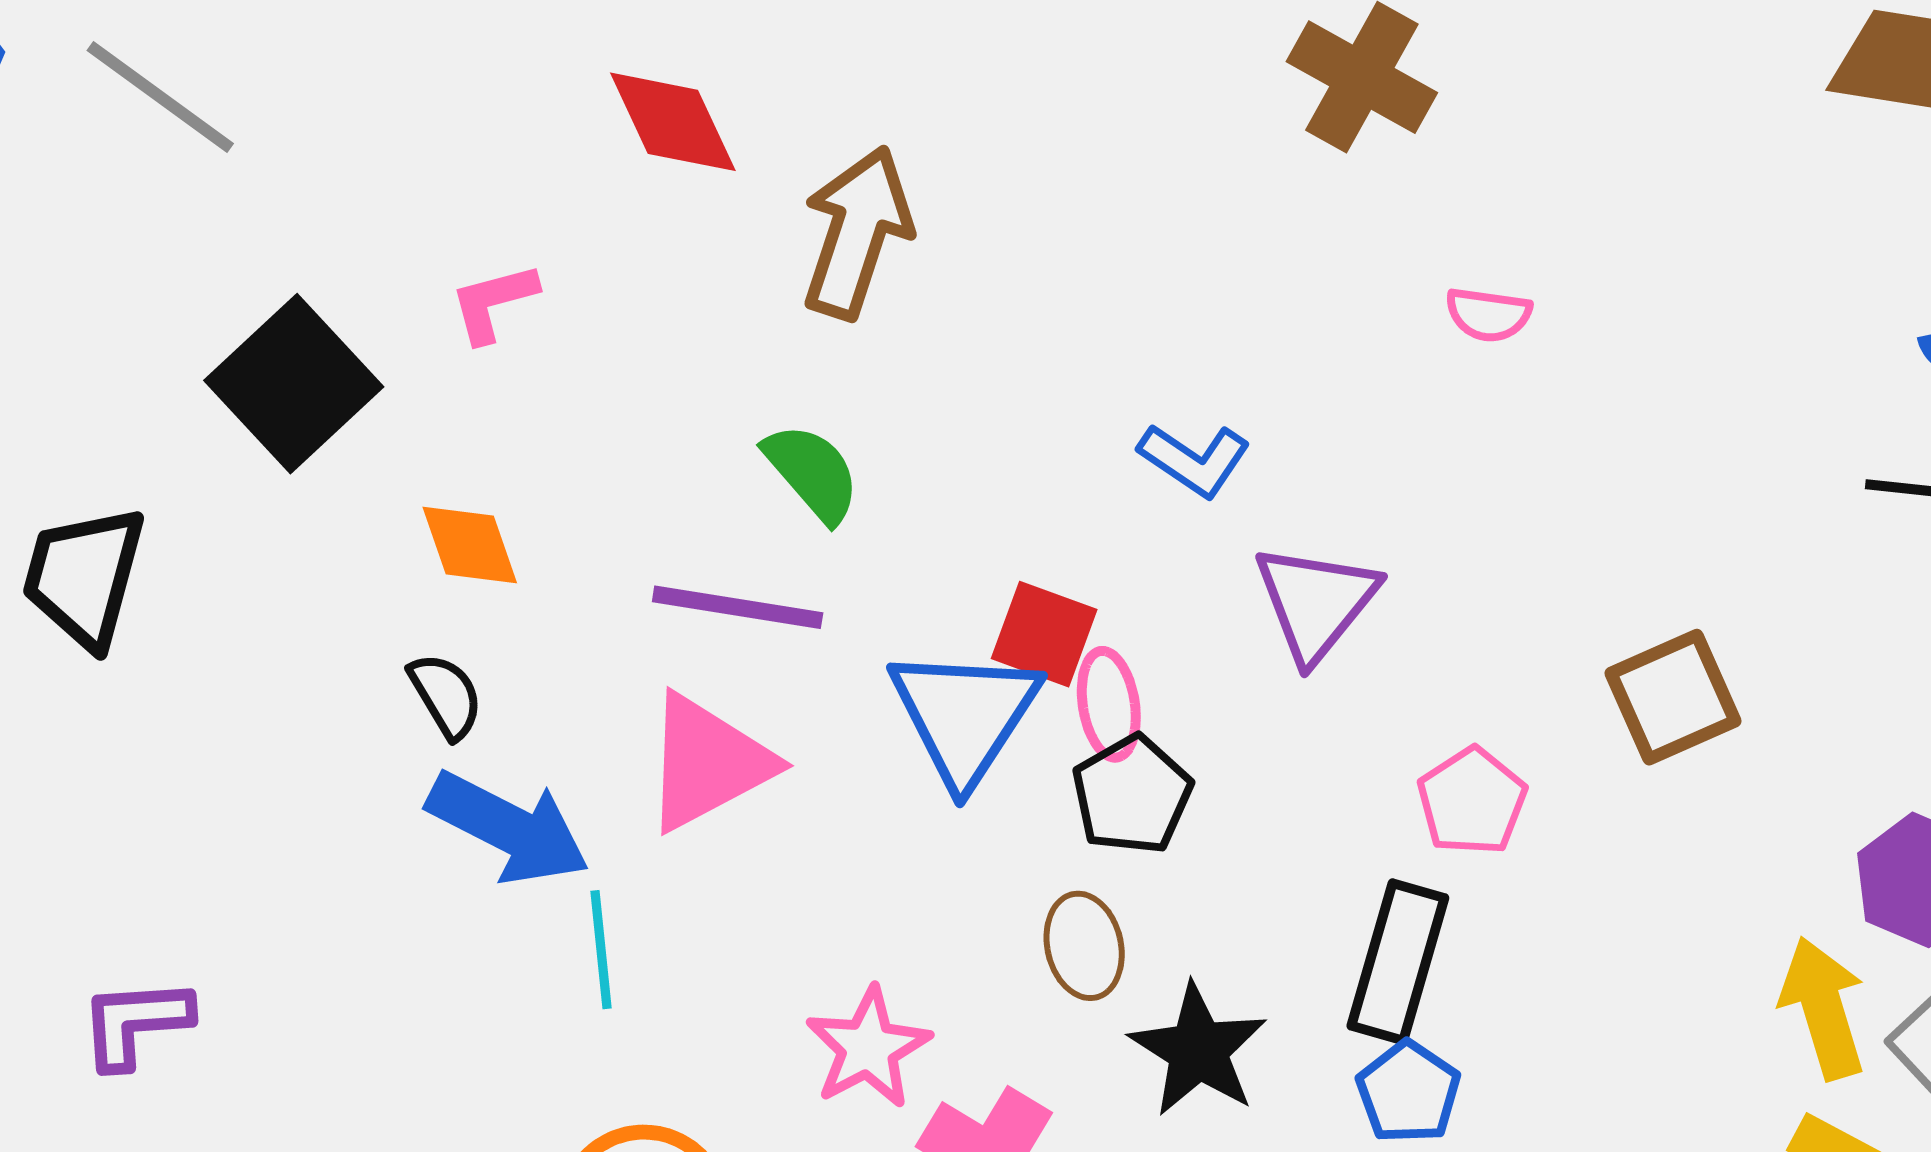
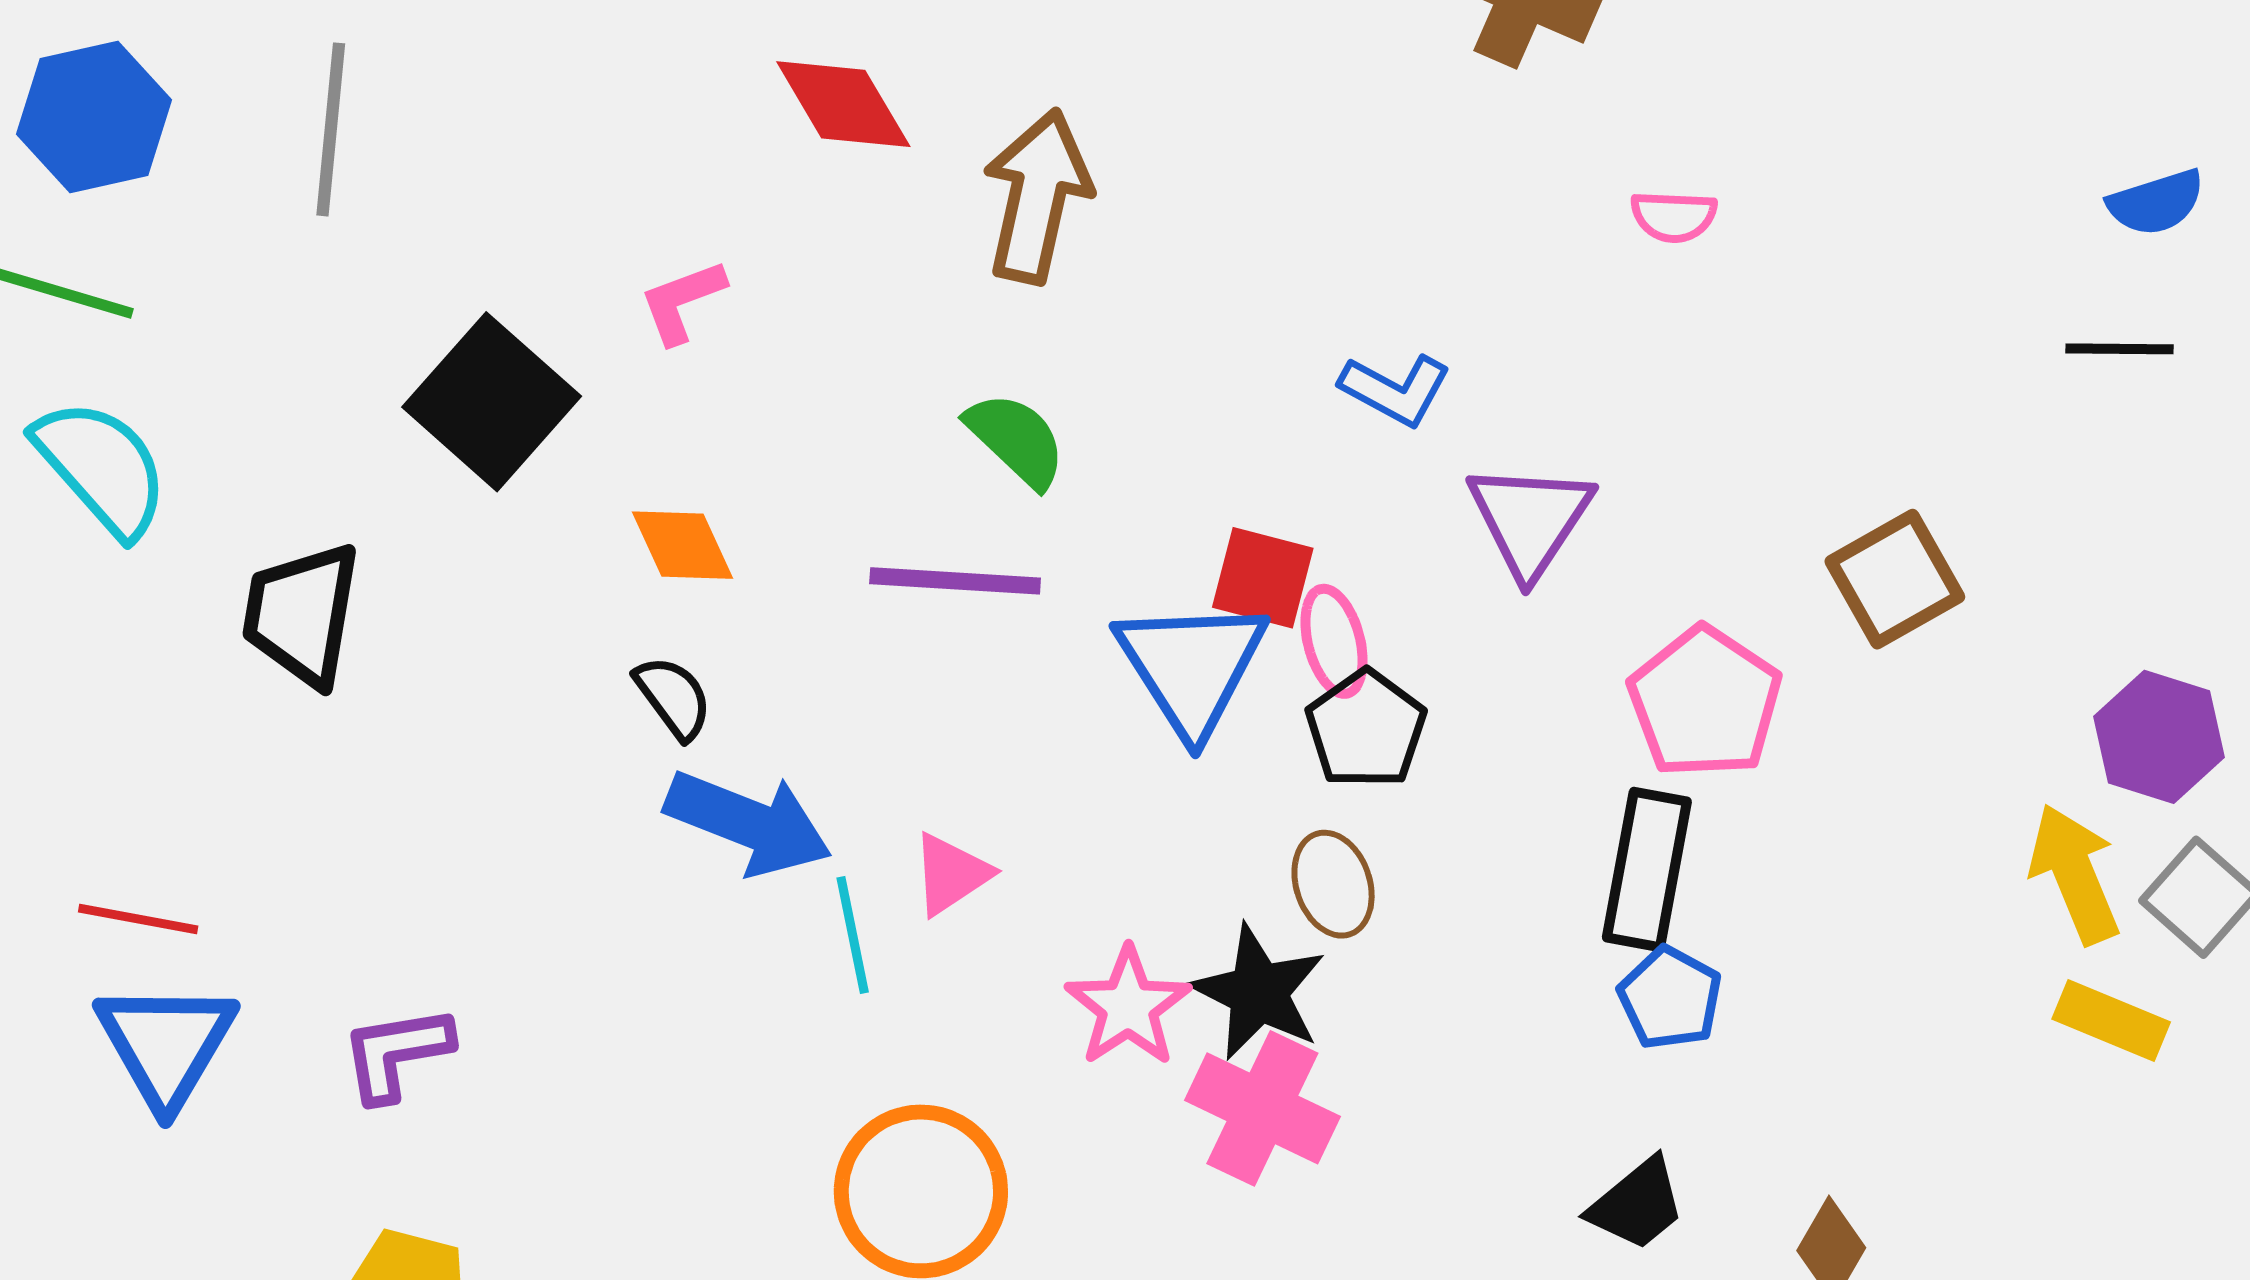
gray line: (160, 97) -> (331, 129), turned 65
pink triangle: (708, 763) -> (951, 874), moved, size x0.6
pink pentagon: (1472, 801) -> (1705, 702), size x1.4
black star: (1198, 1050) -> (1258, 992), moved

